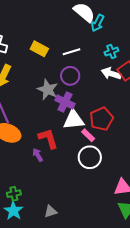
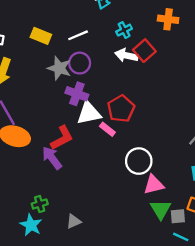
gray star: (48, 90) -> (59, 68), moved
red L-shape: (48, 139) -> (62, 138), turned 85
purple arrow: (38, 155) -> (52, 158), size x1.5
white circle: (90, 157) -> (139, 161), moved
green cross: (14, 194) -> (40, 204), moved

